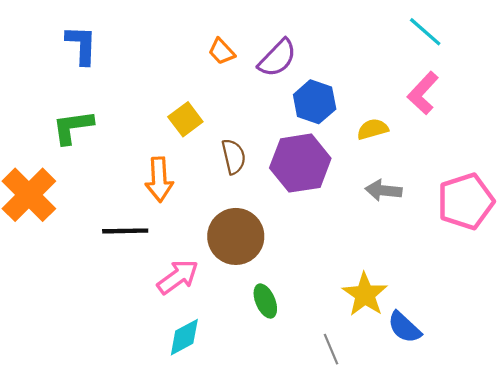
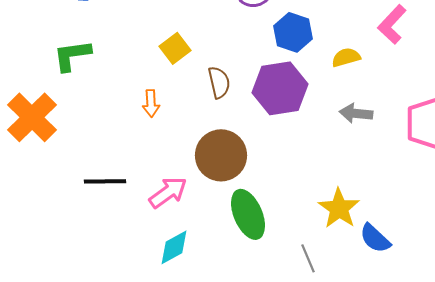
orange arrow: (159, 180) -> (151, 103), size x0.7
black line: (125, 231) -> (105, 181), moved
green ellipse: (265, 301) -> (248, 214), size x1.6

